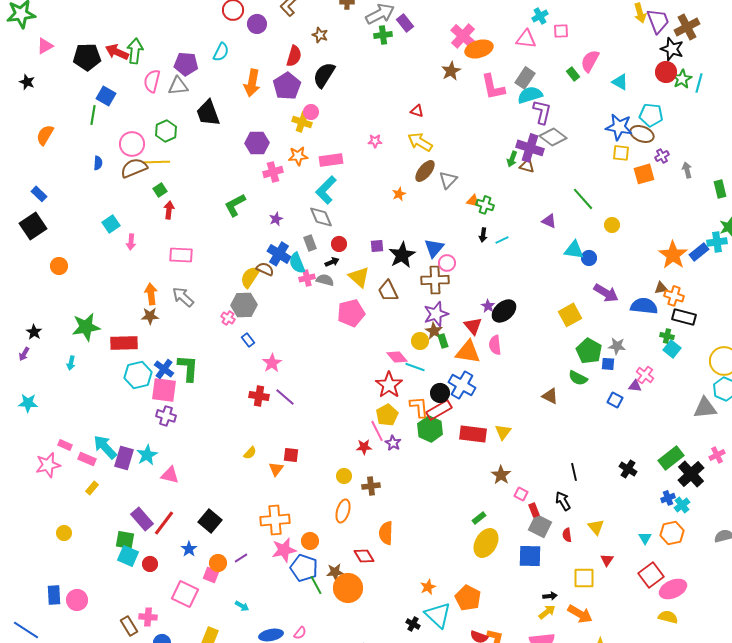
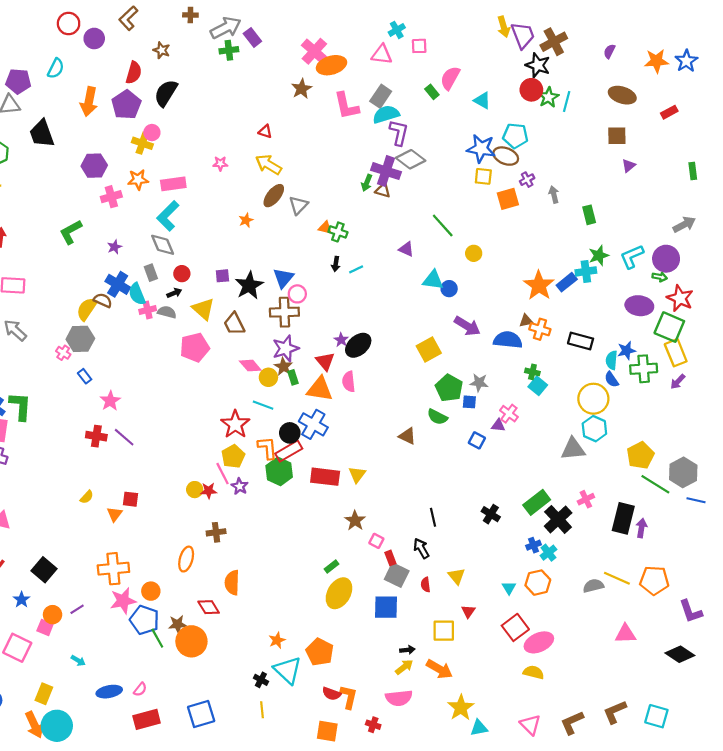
black rectangle: (684, 317) -> (581, 341), moved
pink diamond: (397, 357) -> (250, 366), moved
yellow circle: (344, 476) -> (195, 490), moved

